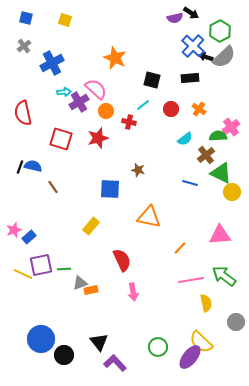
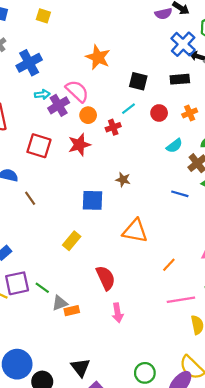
orange cross: (199, 109) -> (190, 113), turned 32
red cross: (129, 122) -> (113, 127), turned -32
green line: (64, 269) -> (42, 288), turned 40

